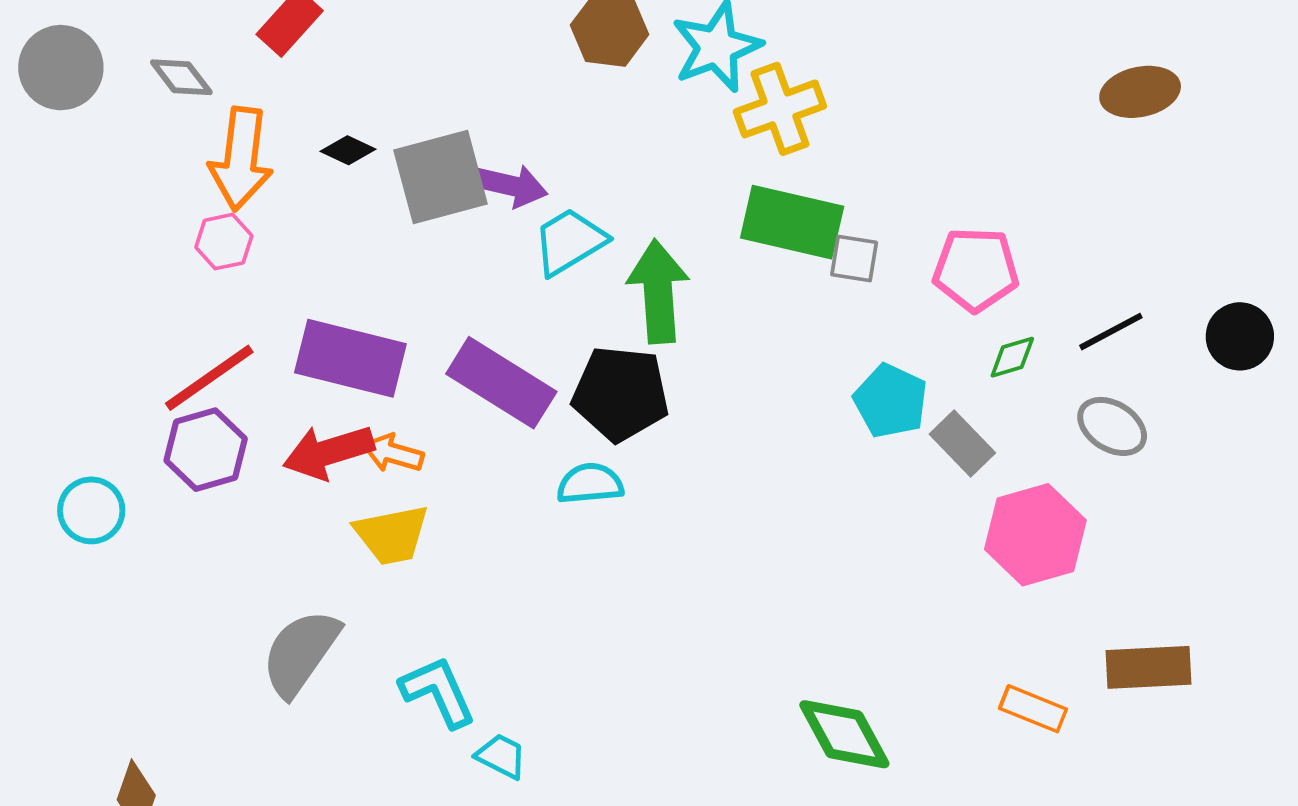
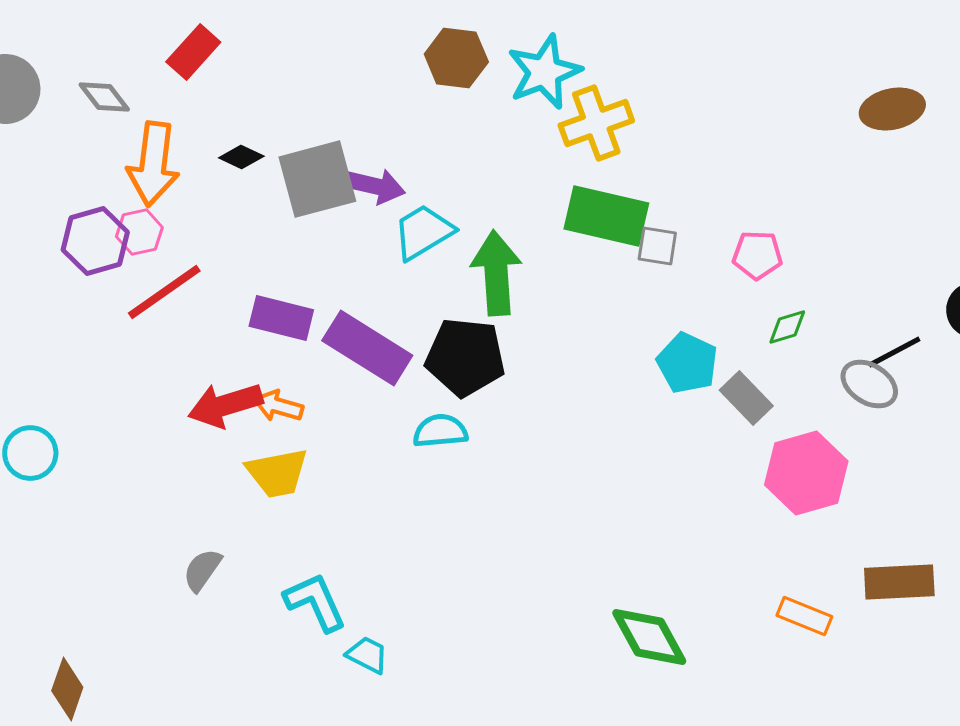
pink pentagon: (976, 270) -> (757, 255), size x0.7
black line: (1111, 332) -> (894, 352), moved
purple rectangle: (350, 358) -> (281, 318), moved, size x0.7
red line: (209, 378) -> (164, 292), moved
purple hexagon: (206, 450) -> (95, 241), moved
gray semicircle: (301, 653) -> (202, 570), size x0.6

